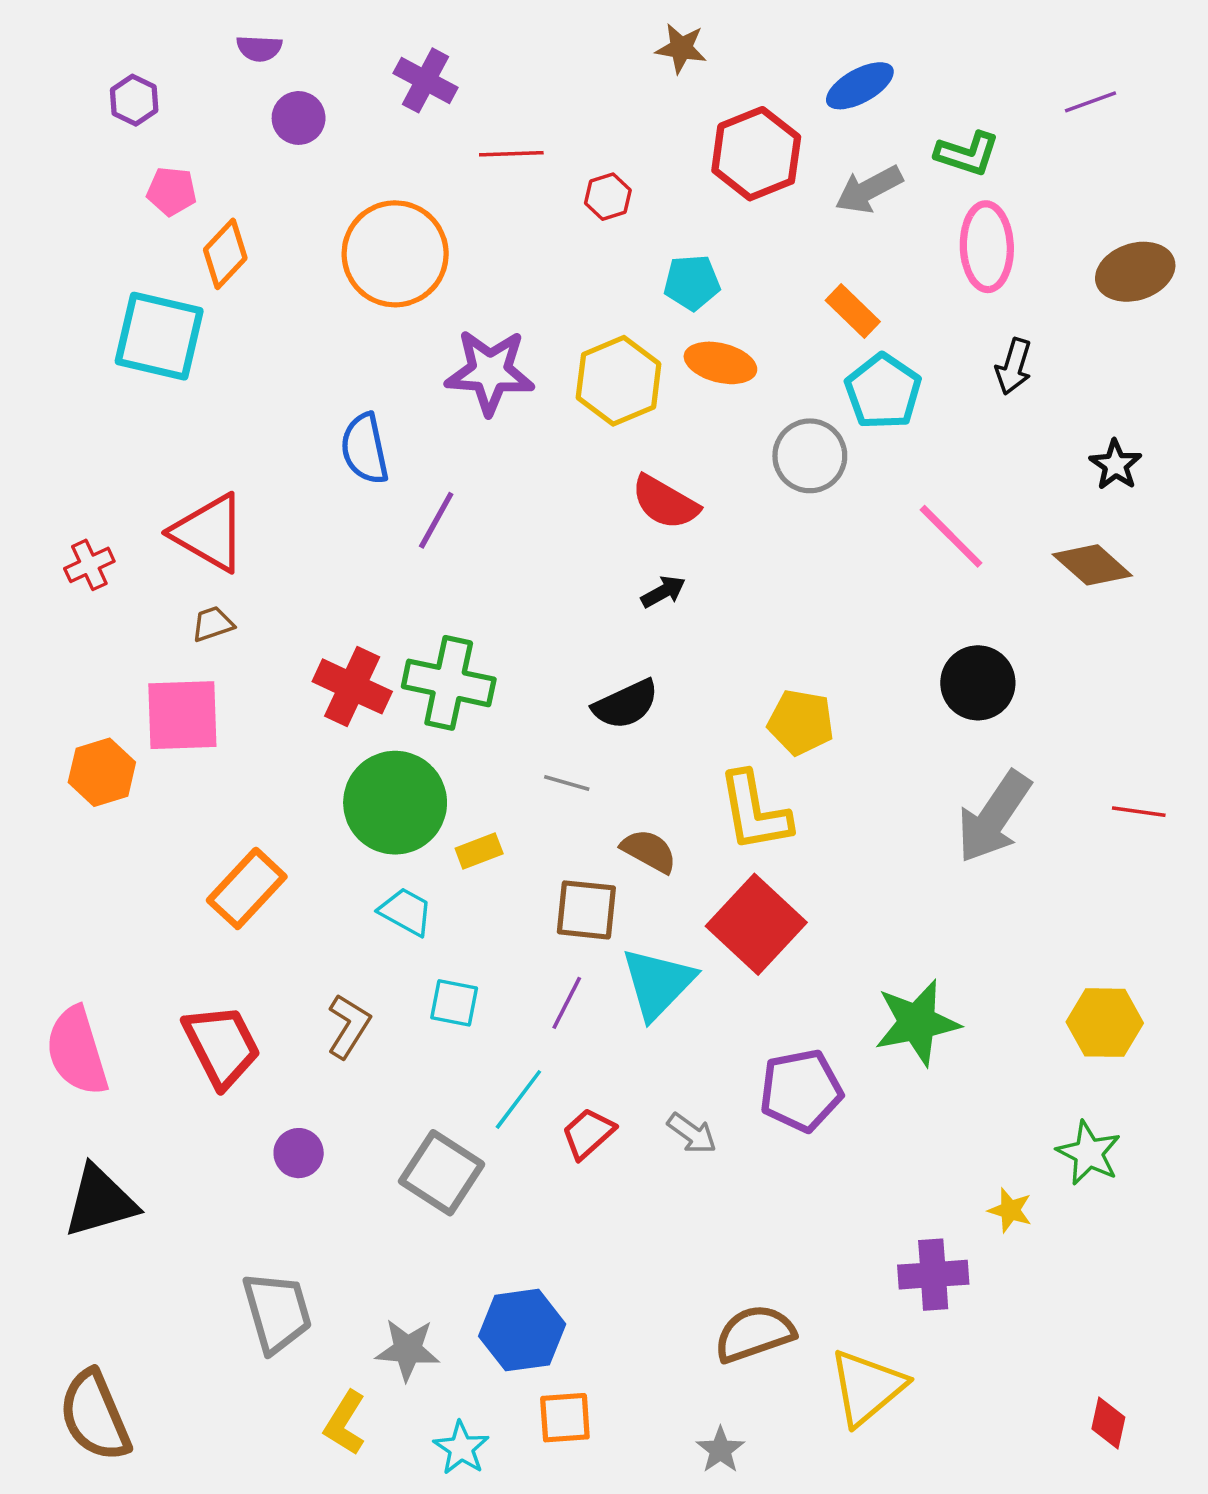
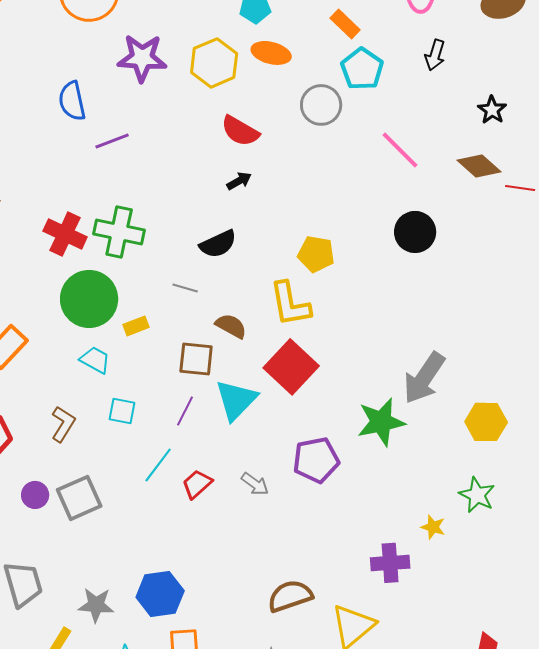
purple line: (436, 520) -> (112, 141), turned 40
red line: (1139, 812) -> (520, 188), moved
gray arrow: (994, 817) -> (424, 378), moved
gray square: (442, 1173) -> (79, 498), moved, turned 33

